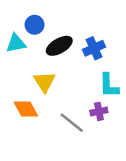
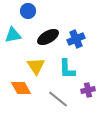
blue circle: (35, 25) -> (28, 11), moved
cyan L-shape: (109, 85) -> (67, 69), moved
purple cross: (99, 111) -> (88, 90), moved

